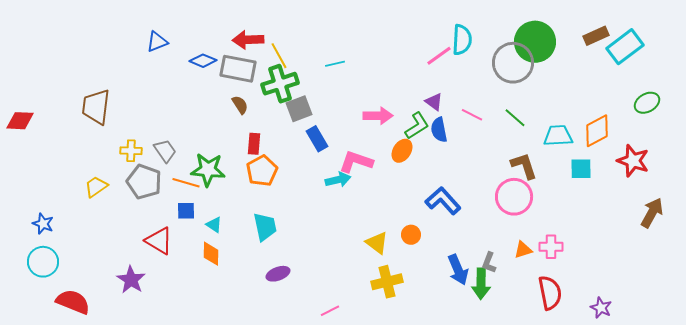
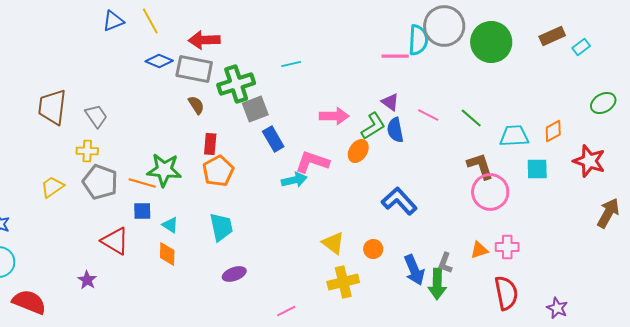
blue triangle: (157, 42) -> (113, 21), moved
cyan rectangle: (625, 47) -> (581, 47), size x0.5
yellow line: (279, 56) -> (150, 21), moved
pink line: (439, 56) -> (395, 56), turned 36
gray circle: (513, 63) -> (444, 26), moved
orange diamond: (597, 131) -> (553, 131), size x0.7
gray trapezoid: (165, 151) -> (96, 116), moved
pink circle: (514, 197) -> (490, 192), moved
orange circle: (411, 235) -> (373, 249), moved
purple star: (131, 280) -> (87, 280), size x0.7

